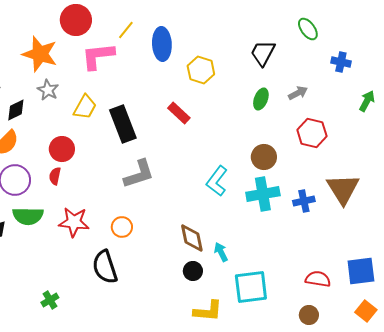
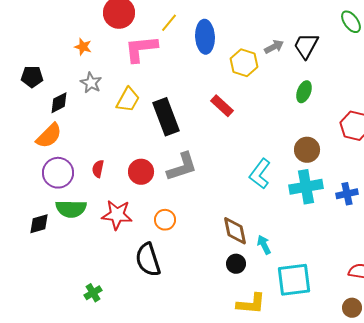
orange star: (40, 54) -> (83, 47), size x0.5
gray arrow: (298, 93) -> (274, 47), moved
red circle: (62, 149) -> (141, 172), moved

